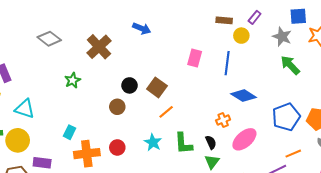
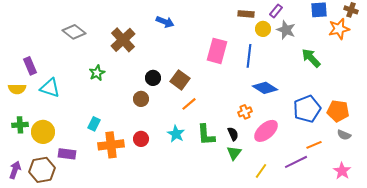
gray star: (282, 37) -> (286, 30), moved
pink rectangle: (195, 58) -> (217, 51), size x1.4
cyan triangle: (25, 109) -> (50, 88), moved

